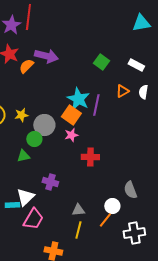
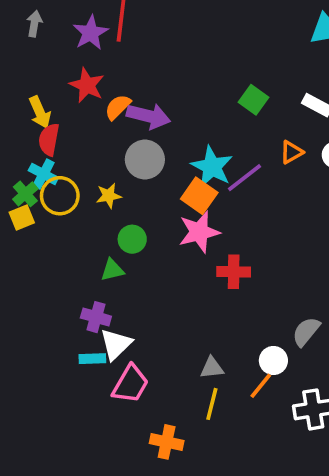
purple arrow: (46, 56) -> (148, 116), moved
purple line: (96, 105) -> (244, 178), turned 40
gray circle: (44, 125) -> (145, 160), moved
pink star: (71, 135) -> (199, 232), size x1.6
purple cross: (50, 182) -> (96, 317), moved
gray semicircle: (130, 190) -> (306, 332), turned 60

